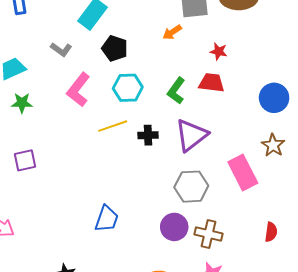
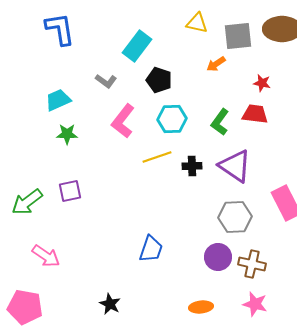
purple triangle: (191, 135) -> (235, 166), turned -48

